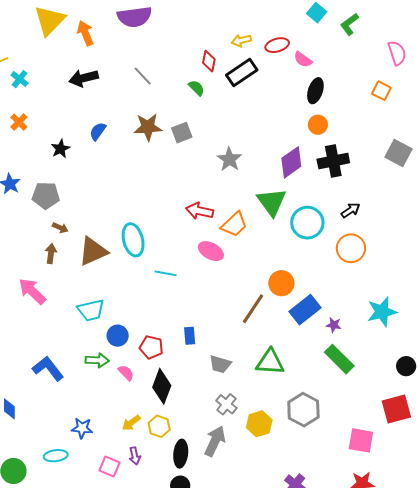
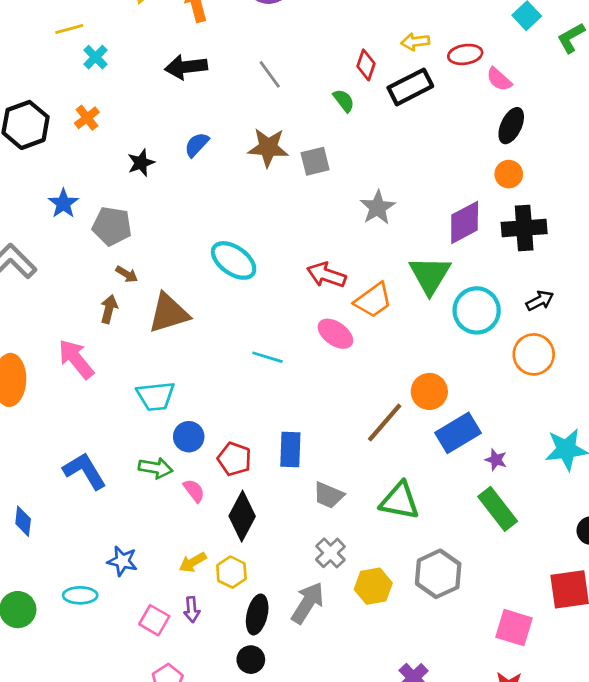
cyan ellipse: (133, 240) -> (234, 260), moved, turned -48
blue rectangle: (190, 336) -> (290, 450), size x1.4

